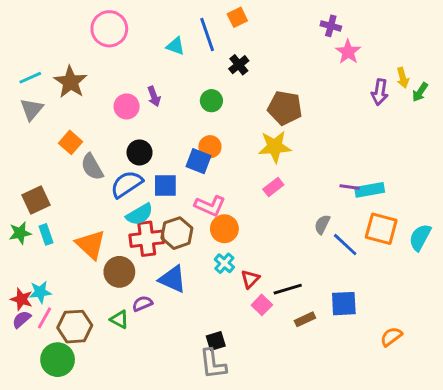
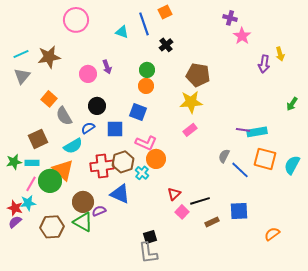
brown star: (70, 82) -> (49, 57), turned 30
green arrow: (420, 92) -> (292, 104), moved
orange circle: (210, 147) -> (146, 86), moved
blue semicircle: (127, 184) -> (88, 128), size x0.6
brown square: (36, 200) -> (38, 139), moved
cyan semicircle: (140, 214) -> (73, 146), moved
cyan rectangle: (46, 234) -> (32, 163), turned -72
cyan cross: (224, 263) -> (142, 173), moved
brown circle: (119, 272) -> (83, 202), moved
pink line: (45, 318) -> (31, 184), moved
green triangle: (119, 319) -> (83, 222), size x1.5
green circle: (58, 360) -> (50, 181), moved

